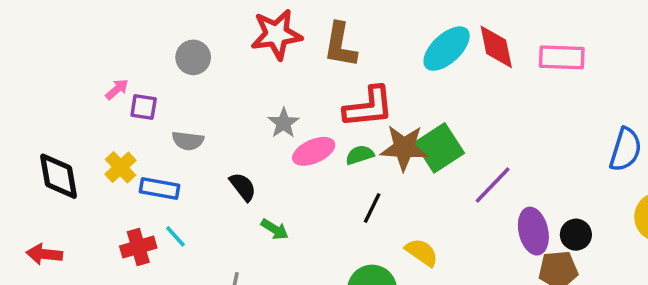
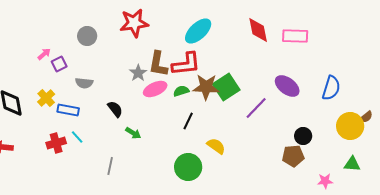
brown L-shape: (340, 45) -> (158, 64), moved
cyan ellipse: (447, 49) -> (198, 31), moved
purple square: (144, 107) -> (59, 64), turned -35
purple ellipse: (533, 231) -> (287, 86), moved, turned -40

